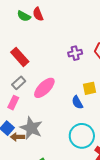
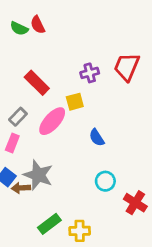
red rectangle: (20, 57) -> (37, 83), moved
yellow square: (89, 88) -> (75, 102), moved
cyan circle: (82, 136) -> (105, 181), size x0.6

